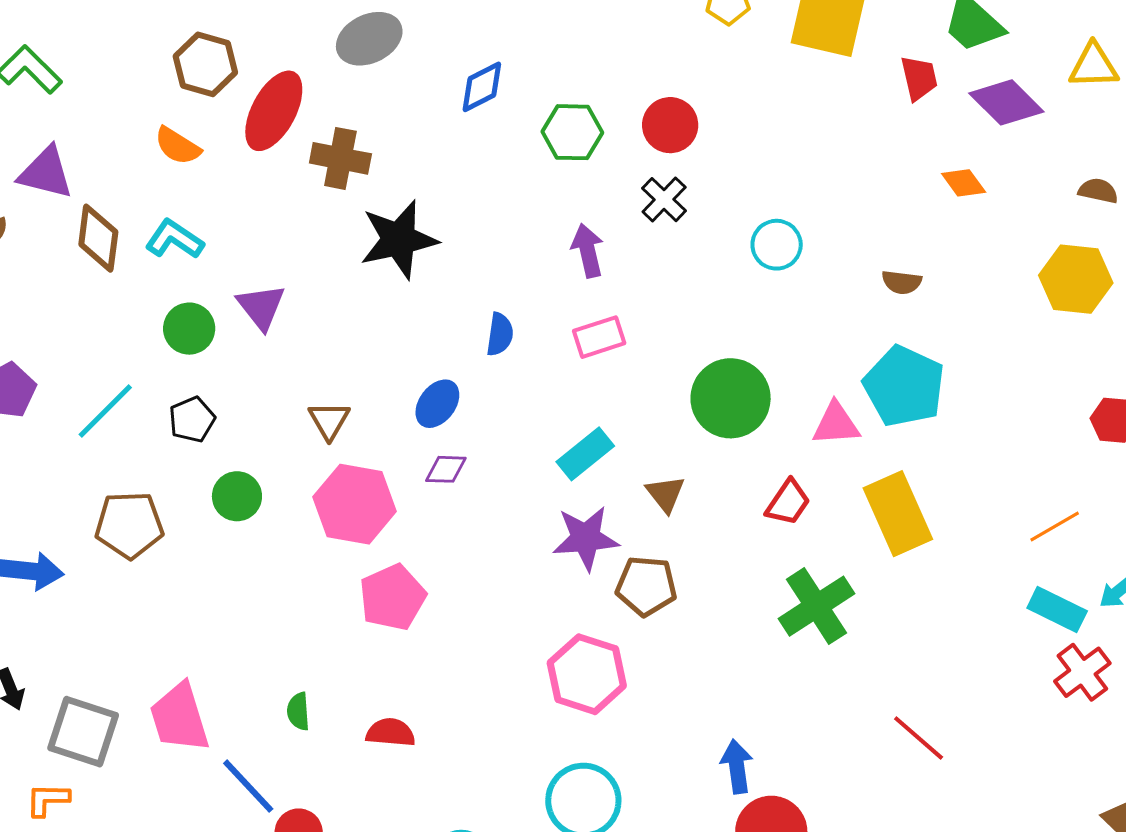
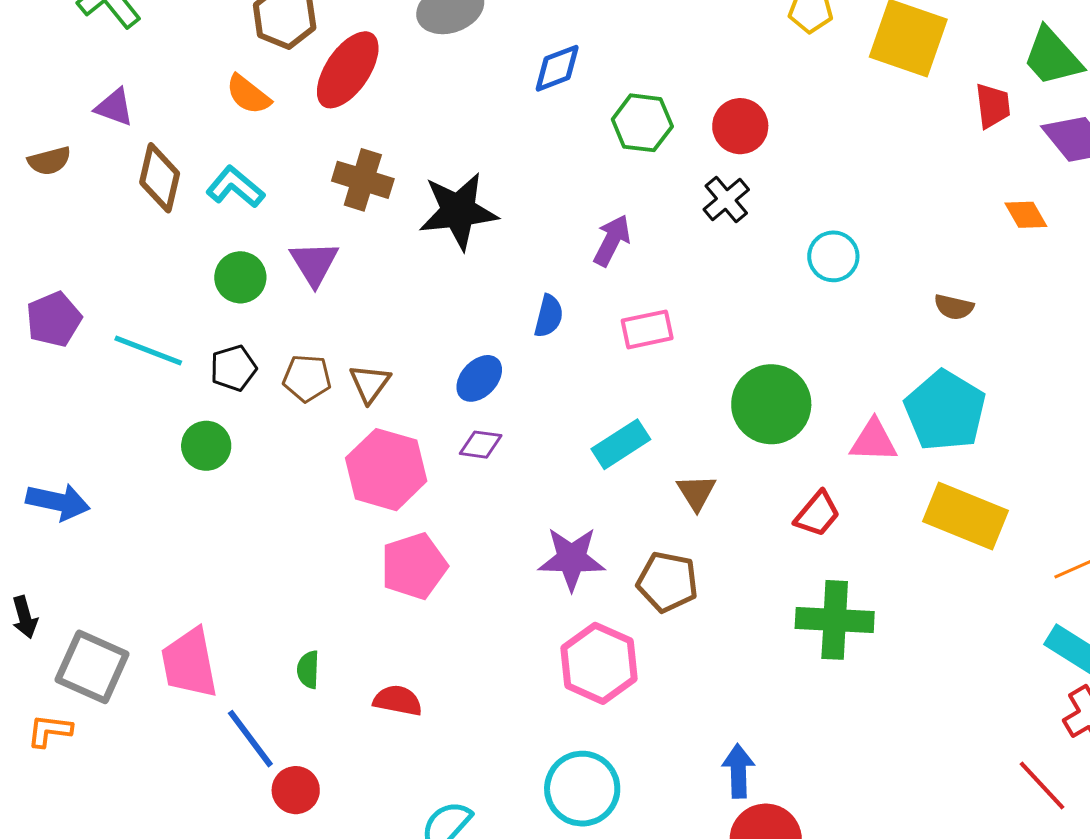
brown cross: (340, 158) -> (363, 180), moved
purple triangle: (46, 173) -> (114, 107), size x0.7
purple arrow: (588, 251) -> (612, 240), moved, turned 34
cyan line: (105, 411) -> (148, 350), turned 60
green circle: (237, 496) -> (206, 446), moved
yellow rectangle: (898, 514) -> (966, 516), moved, turned -50
brown pentagon: (129, 525) -> (307, 378), moved, size x0.7
purple star: (586, 538) -> (572, 559), moved
green cross: (817, 606) -> (835, 620), turned 30
red line: (919, 738) -> (1042, 785), moved

